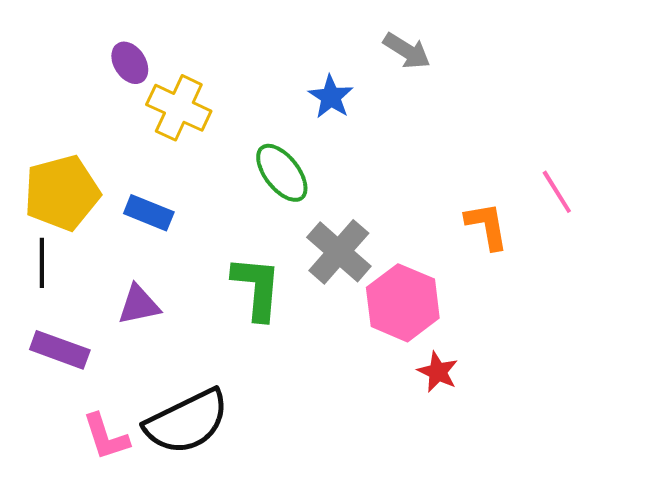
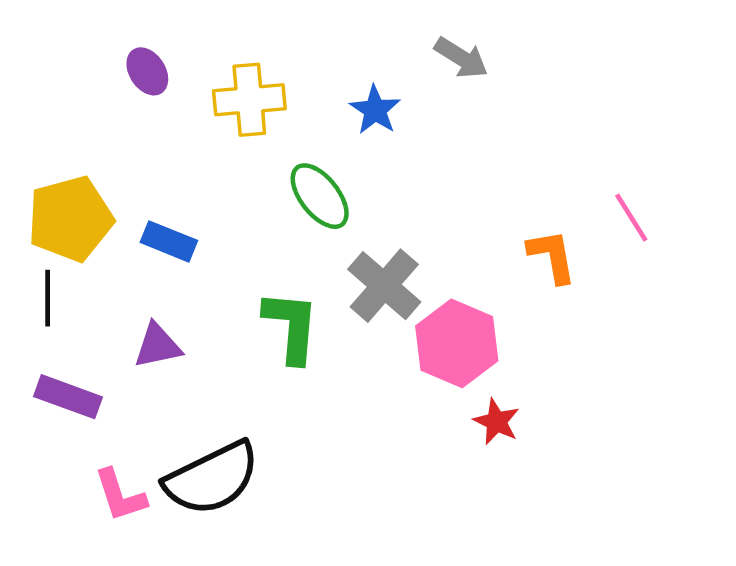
yellow cross: (179, 108) -> (249, 100), moved, turned -30

